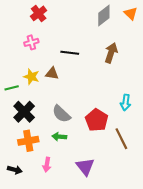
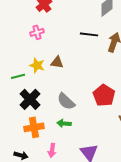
black line: (70, 53) -> (89, 34), moved
red pentagon: (97, 120) -> (104, 95), moved

